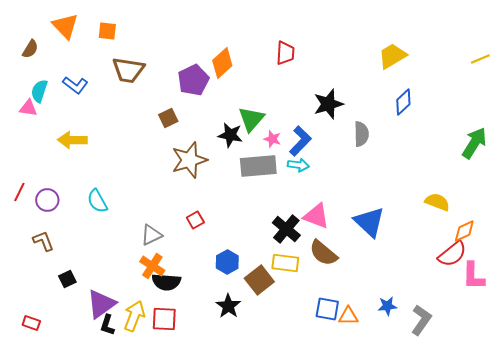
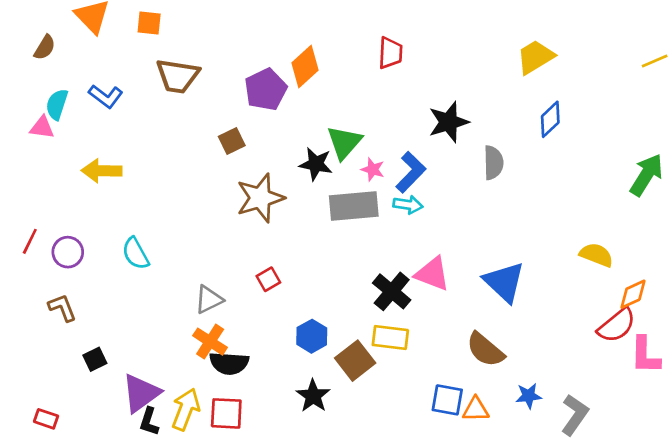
brown semicircle: (323, 253) -> (485, 350), moved

